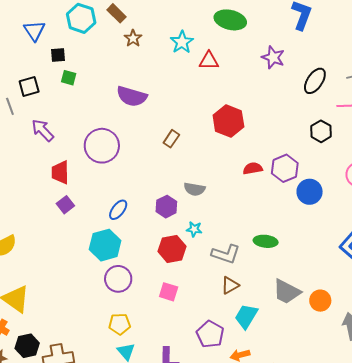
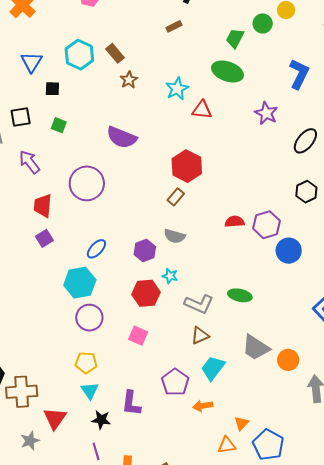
green square: (69, 78) -> (59, 125), moved
red hexagon: (228, 121) -> (187, 166), moved
brown rectangle: (171, 139) -> (176, 197), moved

